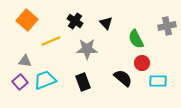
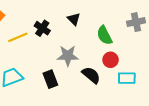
black cross: (75, 21) -> (42, 28), moved
gray star: (87, 49) -> (68, 56), moved

